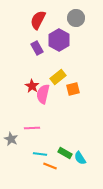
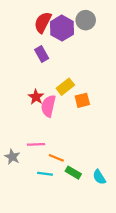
purple hexagon: (59, 40) -> (62, 28), moved
cyan semicircle: (80, 158) -> (99, 177), moved
orange line: (50, 166) -> (56, 158), moved

